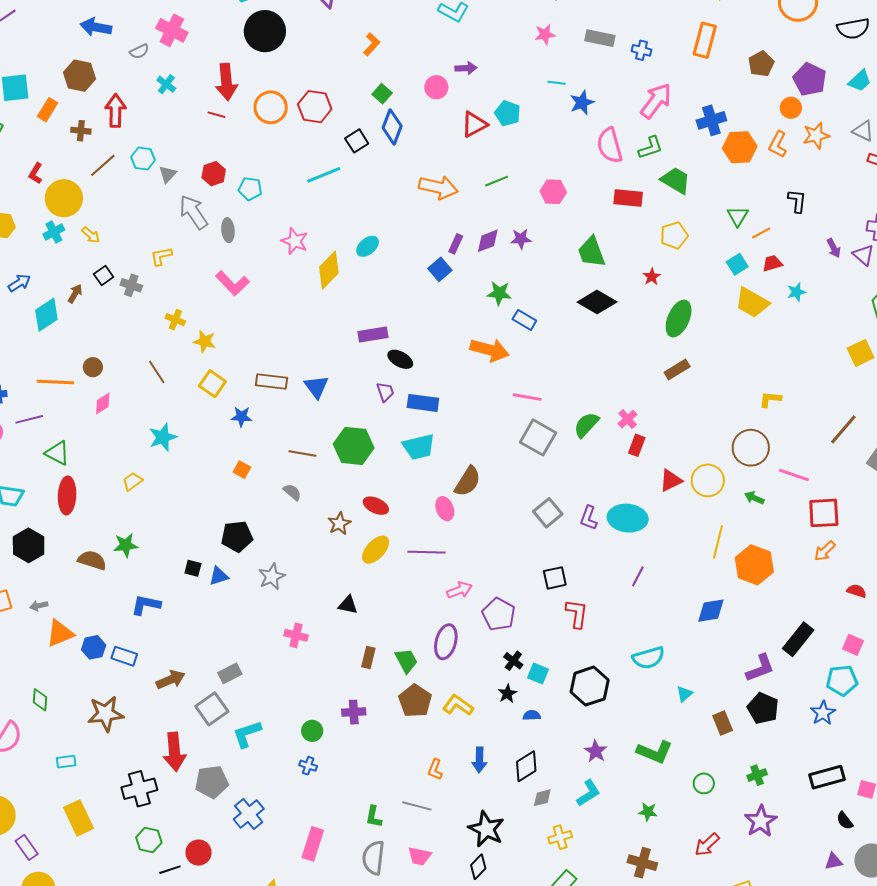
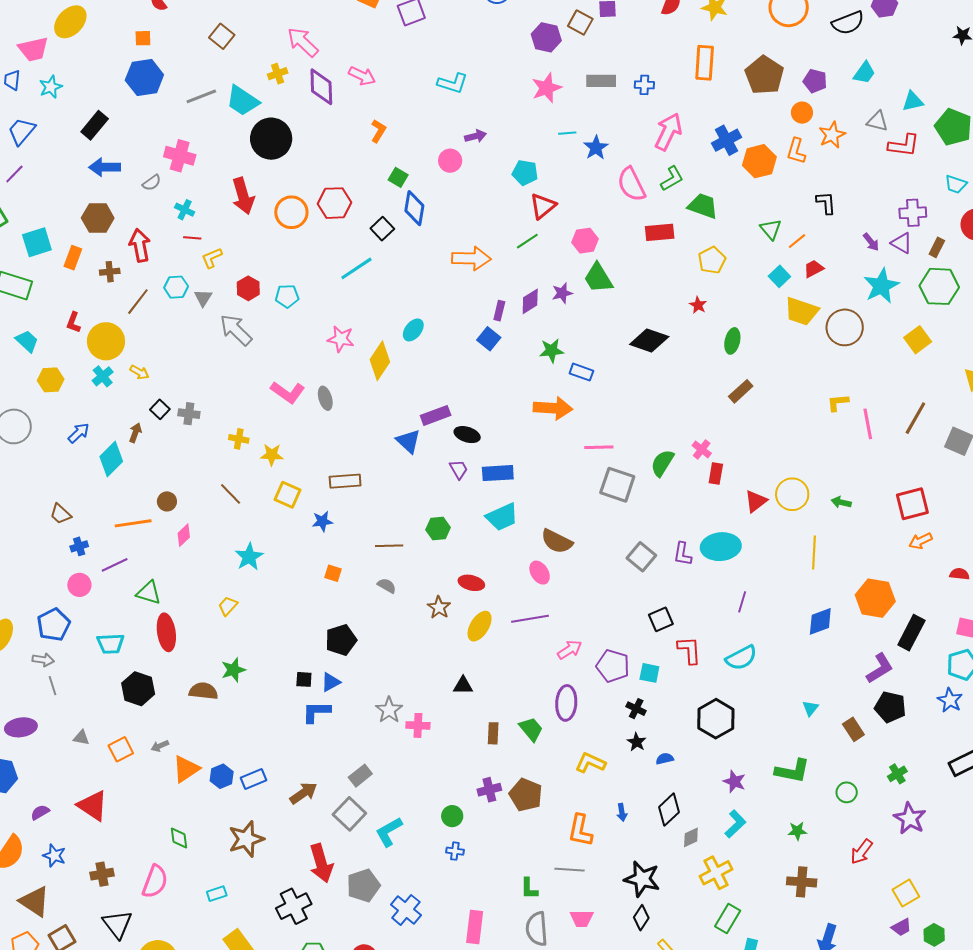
pink star: (545, 34) -> (547, 88), size x1.4
brown pentagon: (761, 64) -> (764, 75), size x1.5
purple pentagon: (810, 79) -> (815, 81), size x0.7
red line: (216, 115) -> (192, 238), moved
red triangle: (474, 124) -> (543, 206), moved
gray ellipse: (228, 230) -> (325, 398), moved
green trapezoid: (591, 252) -> (598, 278), moved
yellow L-shape: (161, 256) -> (212, 258), moved
cyan star: (796, 292) -> (881, 286), moved, size x1.8
green ellipse: (679, 319) -> (732, 341), size x0.7
blue triangle: (316, 387) -> (408, 441), moved
green hexagon: (354, 446) -> (438, 529), size x0.6
brown circle: (751, 448) -> (845, 327), moved
pink line: (794, 475) -> (868, 424), moved, turned 72
brown semicircle: (468, 481) -> (557, 541), turned 96
orange arrow: (825, 551) -> (921, 541), turned 30
orange hexagon: (754, 565) -> (875, 598), moved
gray star: (272, 577) -> (389, 710), moved
blue L-shape: (146, 605) -> (316, 712), moved
blue rectangle: (124, 656) -> (253, 779), turned -30
cyan semicircle: (648, 658) -> (741, 658), moved
cyan square: (538, 674) -> (649, 673), moved
brown pentagon: (415, 701) -> (526, 795), moved
blue arrow: (479, 760) -> (622, 812), size x0.7
orange L-shape: (435, 769) -> (580, 830), size x1.6
yellow cross: (560, 837) -> (716, 873), size x1.4

